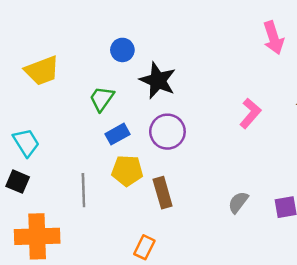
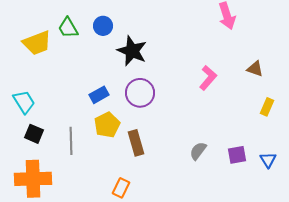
green trapezoid: (102, 99) -> (68, 28), moved, turned -65
yellow pentagon: (127, 171) -> (107, 125), turned -30
black square: (18, 182) -> (34, 134), moved

